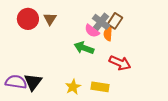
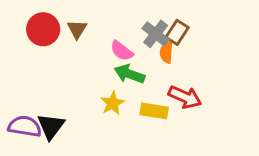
pink semicircle: (92, 31) -> (122, 51), moved
yellow star: (73, 87) -> (112, 103), moved
yellow rectangle: (100, 87) -> (154, 111), moved

